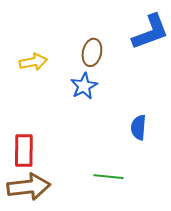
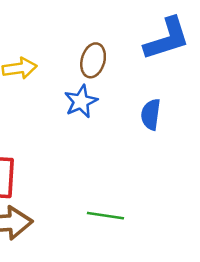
blue semicircle: (138, 127) -> (151, 114), moved

